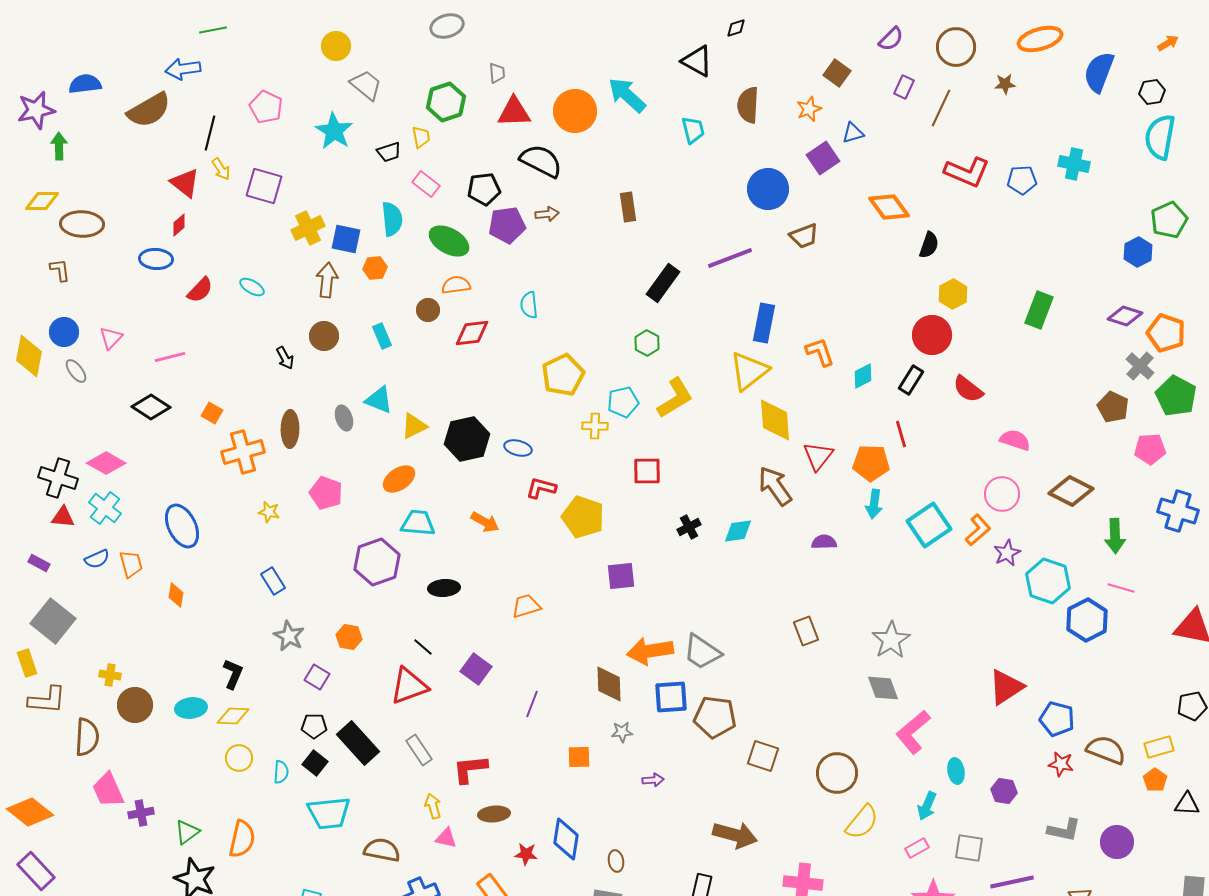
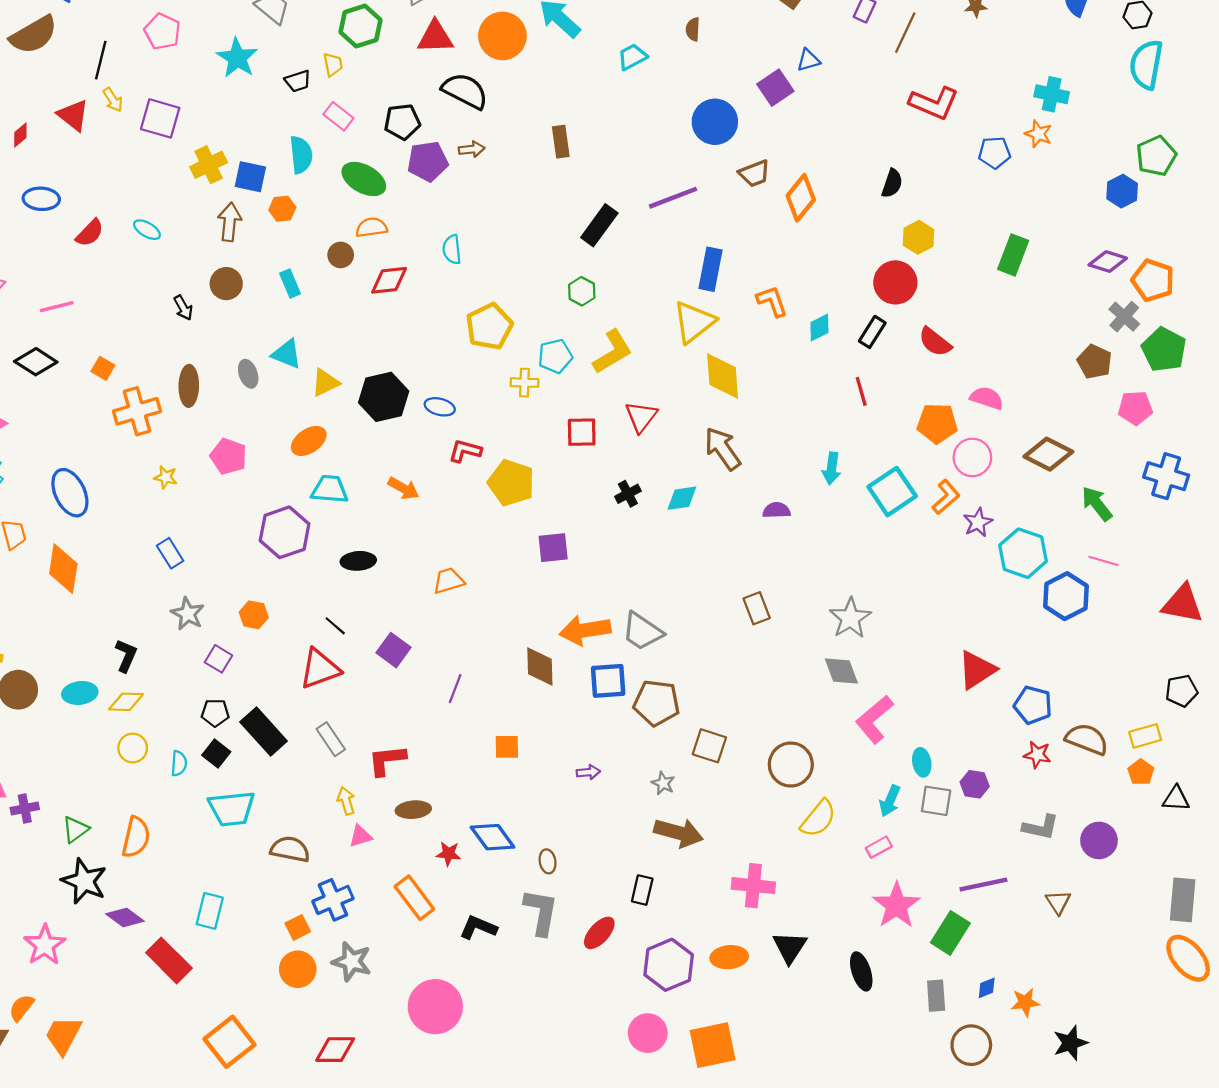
brown semicircle: (748, 105) -> (693, 29), size x0.6
orange star: (809, 109) -> (1038, 134), moved, turned -30
cyan trapezoid: (693, 130) -> (632, 57), turned -104
blue pentagon: (1022, 180) -> (994, 153), moved
orange diamond: (889, 207) -> (801, 198), moved, turned 75
red diamond: (179, 225) -> (20, 135), moved
red triangle: (818, 456) -> (641, 417), moved
orange pentagon: (871, 463) -> (937, 423), moved
green arrow: (1115, 536) -> (1097, 504), turned 144
orange diamond: (176, 595) -> (63, 569), size x1.8
gray star: (622, 732) -> (663, 783), moved, turned 30
pink triangle: (446, 838) -> (360, 836), turned -30
blue diamond: (566, 839) -> (493, 837), turned -45
gray square: (969, 848) -> (936, 801), moved

